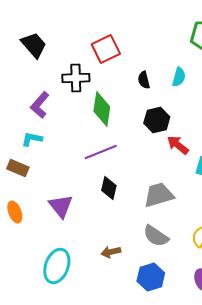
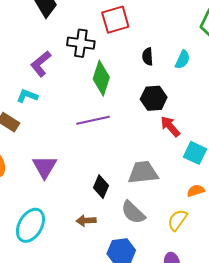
black diamond: (109, 188) -> (101, 187), moved

